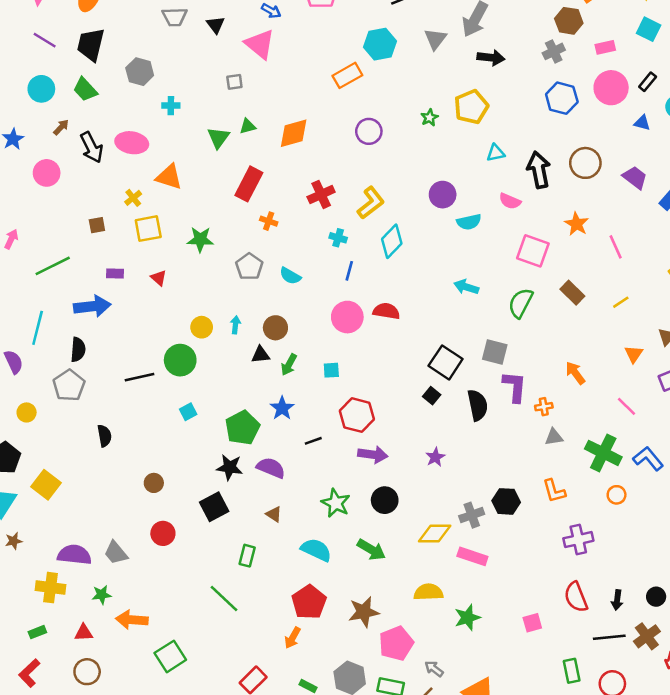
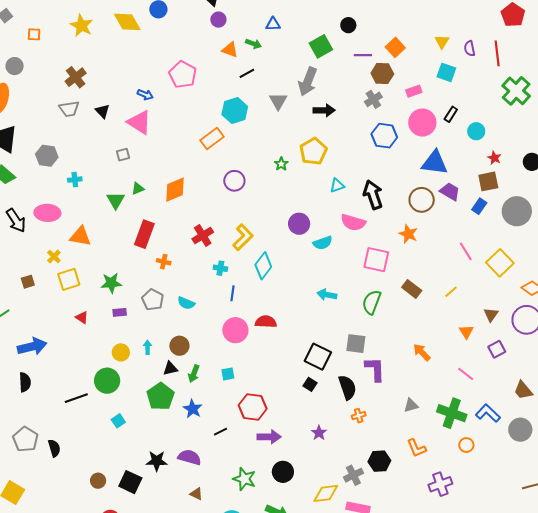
blue triangle: (642, 123) -> (435, 163), moved, size x2.0
brown circle: (585, 163) -> (422, 200), moved
pink semicircle: (510, 201) -> (353, 222), size x1.4
pink line: (616, 247) -> (466, 251), moved
purple rectangle: (115, 273) -> (120, 312), moved
gray pentagon: (69, 385) -> (25, 439), moved
orange cross: (544, 407) -> (359, 416), moved
green pentagon: (242, 428) -> (160, 396), moved
black square: (214, 507) -> (130, 482), moved, turned -30

